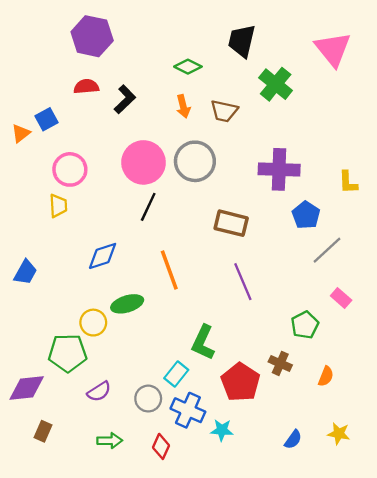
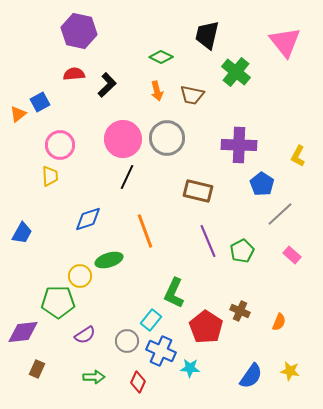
yellow L-shape: (348, 182) -> (298, 156), turned 30
green pentagon: (305, 325) -> (242, 251), moved
blue semicircle: (293, 439) -> (251, 376), size x1.5

